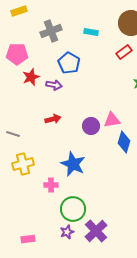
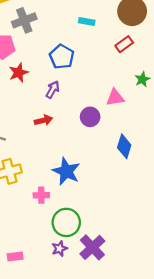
gray cross: (51, 31) -> (24, 20), moved
purple arrow: (54, 85) -> (53, 90), moved, turned -70
pink triangle: (112, 120) -> (115, 98), moved
purple circle: (91, 126) -> (90, 117), moved

